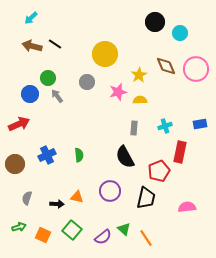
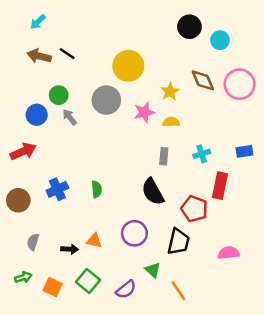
gray circle: (87, 82) -> (106, 100), size x1.5
red pentagon: (159, 171) -> (194, 209), turned -30
green triangle: (124, 229) -> (153, 270), moved

